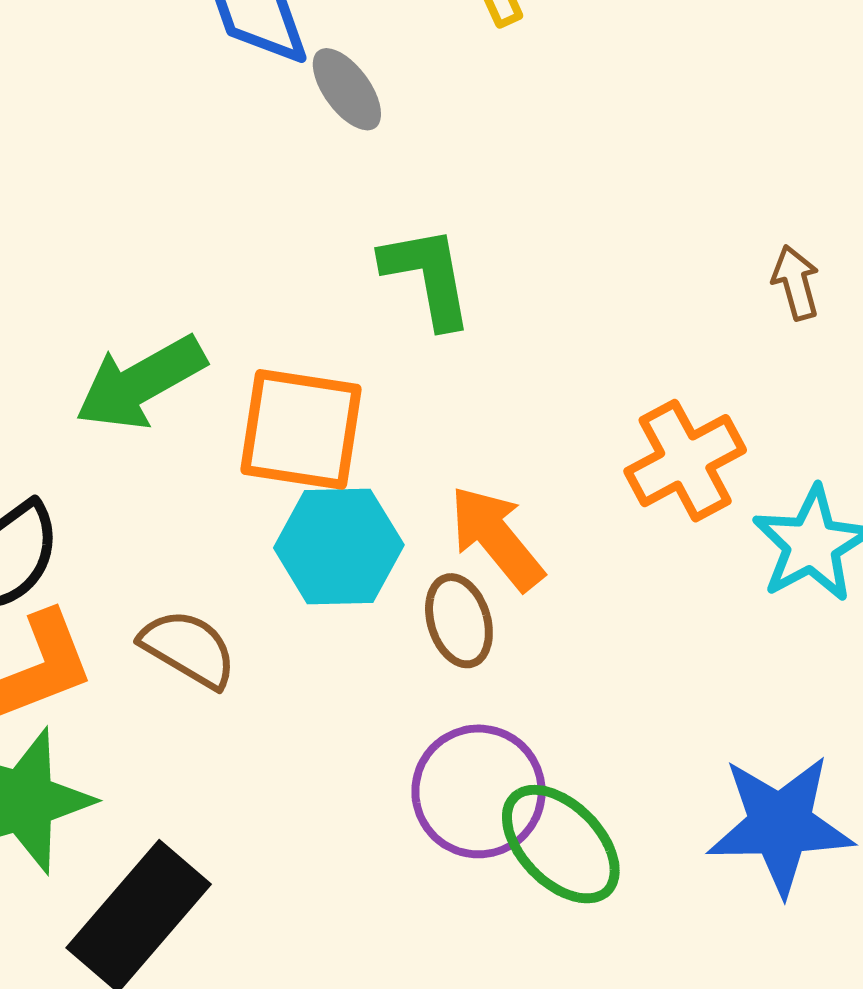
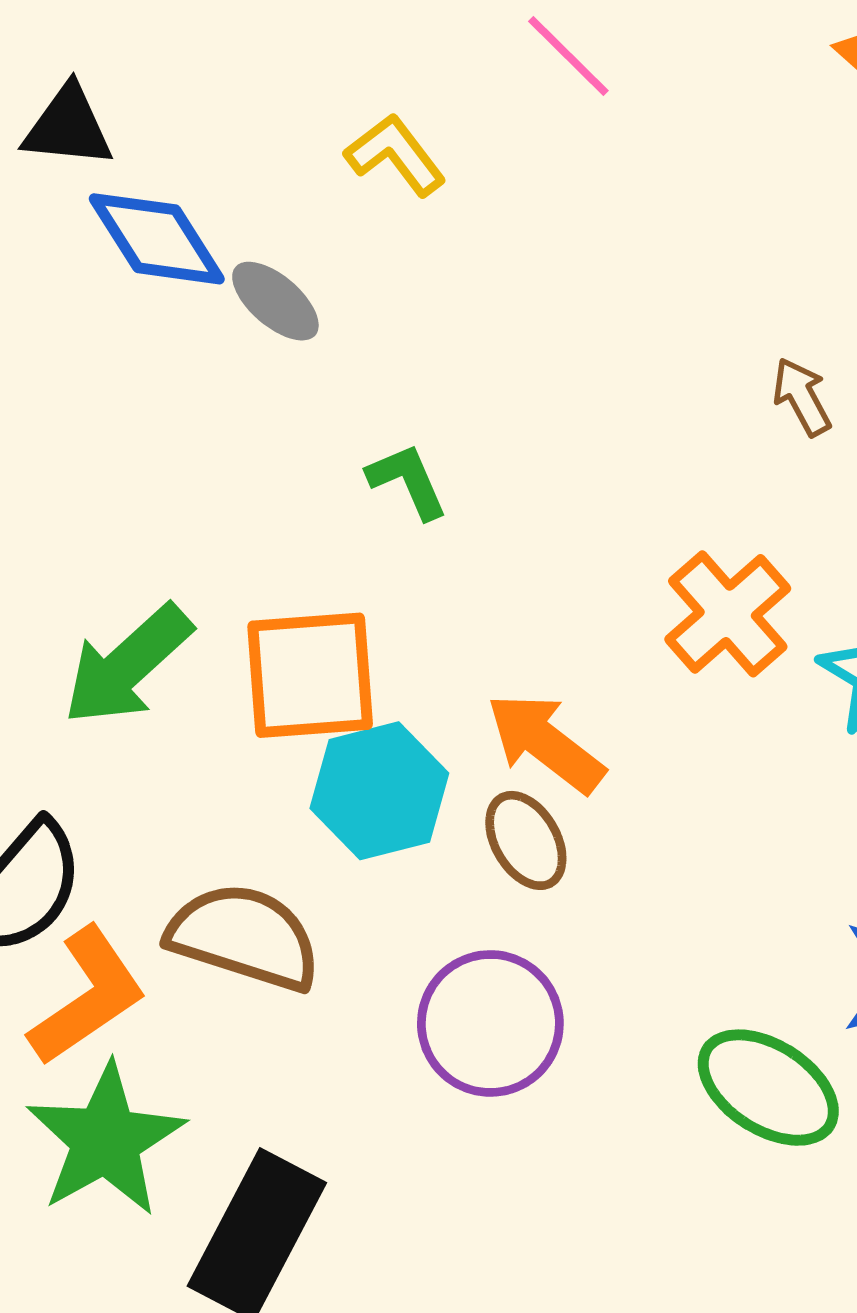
green L-shape: (428, 277) -> (408, 481), size x0.7
brown semicircle: (188, 649) -> (244, 937), size x1.4
purple circle: (478, 791) -> (490, 1023), moved
green ellipse: (561, 844) -> (768, 1088), moved

